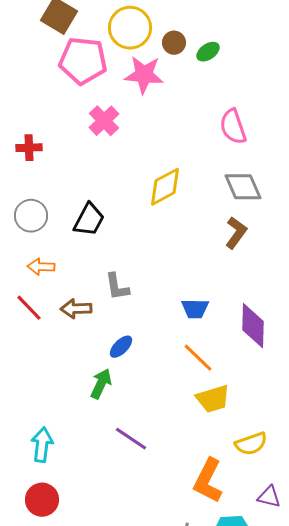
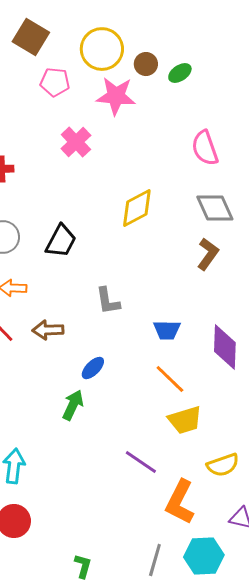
pink pentagon: (83, 61) -> (55, 82), size x0.6
gray L-shape: (117, 287) -> (108, 301), moved
purple line: (131, 439) -> (141, 462), moved

